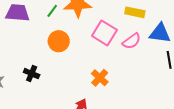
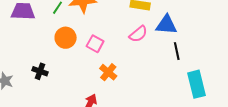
pink square: (104, 33) -> (95, 44), moved, size x0.7

